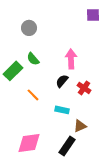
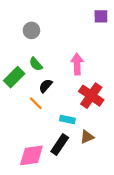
black semicircle: (62, 81) -> (46, 86), moved
red cross: (84, 88) -> (91, 96), size x1.6
black rectangle: (67, 146) -> (60, 144), moved

